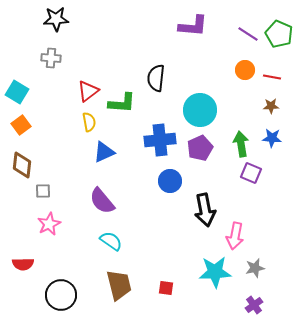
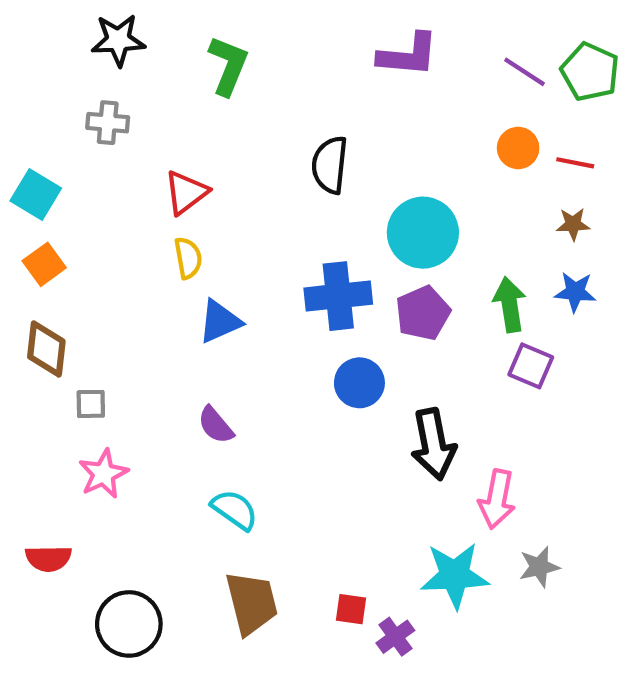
green L-shape: (122, 103) -> (228, 65), moved, turned -72
purple semicircle: (102, 201) -> (216, 425), size x0.7
purple cross: (254, 305) -> (395, 637), moved

